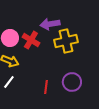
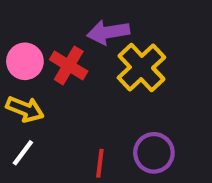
yellow cross: (66, 41) -> (141, 68), turned -30

